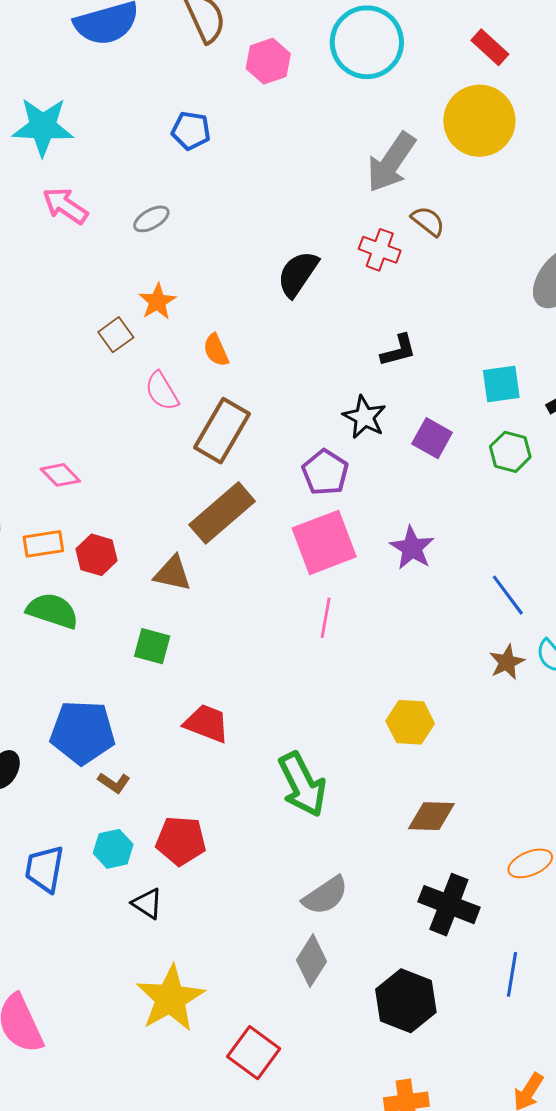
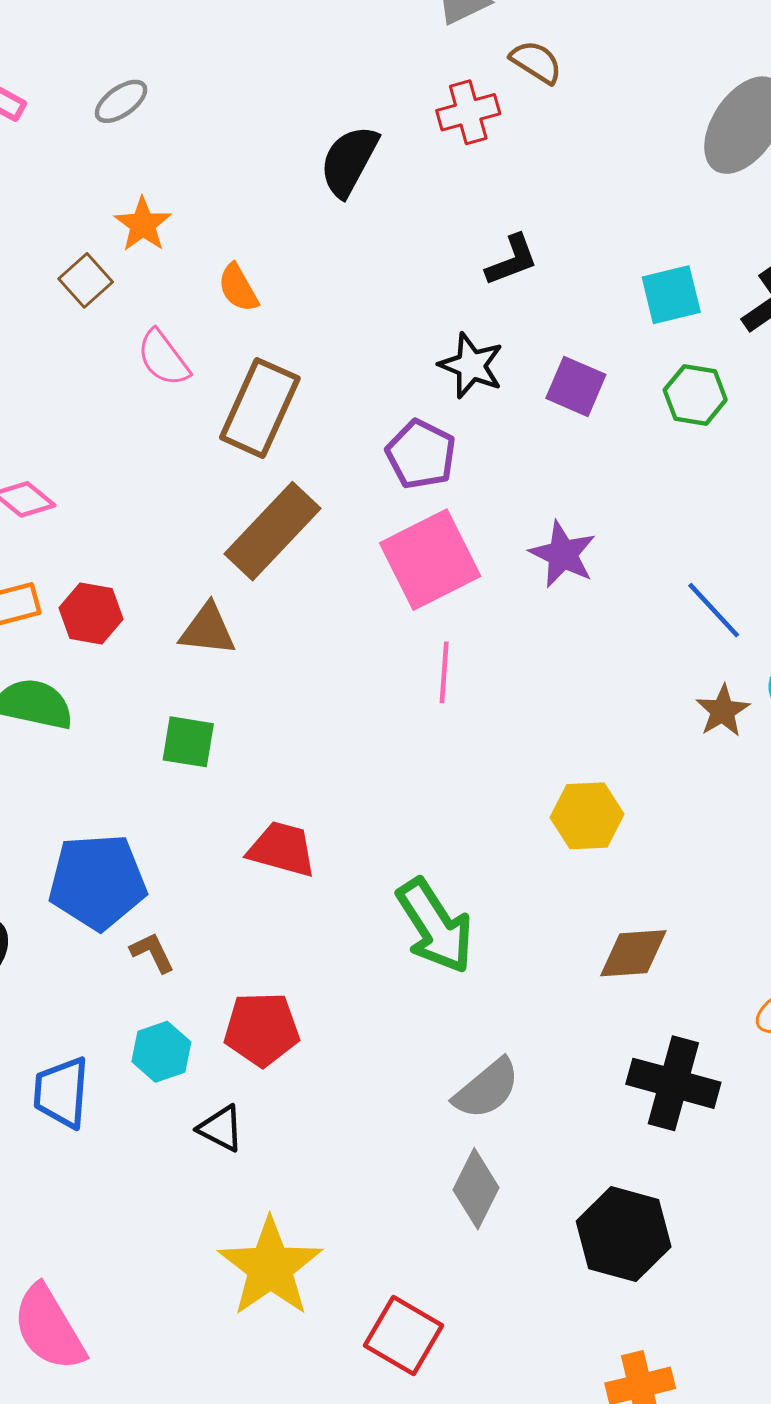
red cross: (380, 250) -> (468, 112), turned -30
brown L-shape: (114, 783) -> (152, 952), turned -144

